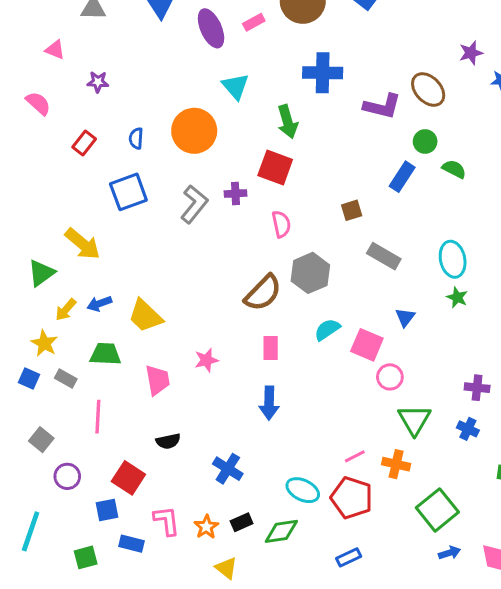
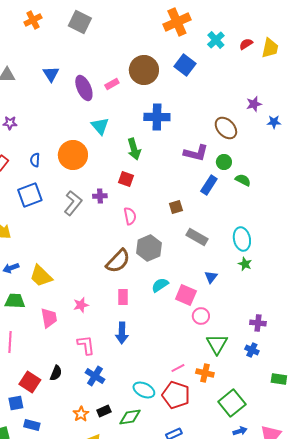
purple L-shape: (382, 106) -> (196, 153), moved
red square: (275, 167) -> (126, 179), size x0.7
black semicircle: (168, 441) -> (56, 373), moved, turned -56
pink L-shape: (167, 521) -> (86, 345), moved

